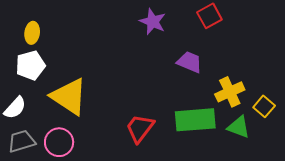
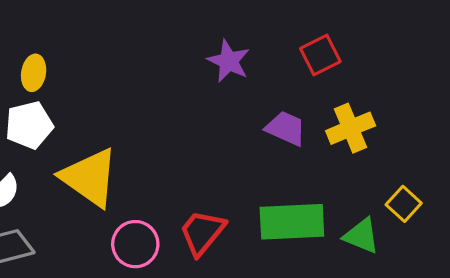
yellow cross: (230, 92) -> (351, 128), moved
pink circle: (59, 142) -> (135, 244), moved

